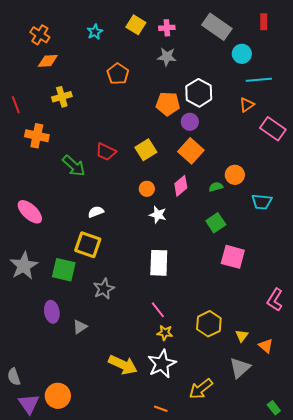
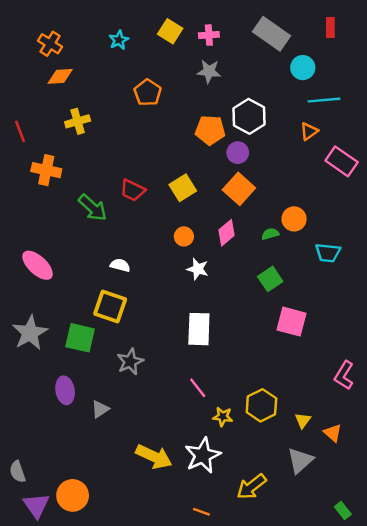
white semicircle: (96, 212) -> (120, 265), turned 35
yellow star: (165, 333) -> (223, 417), moved

